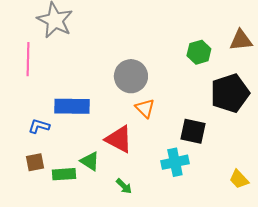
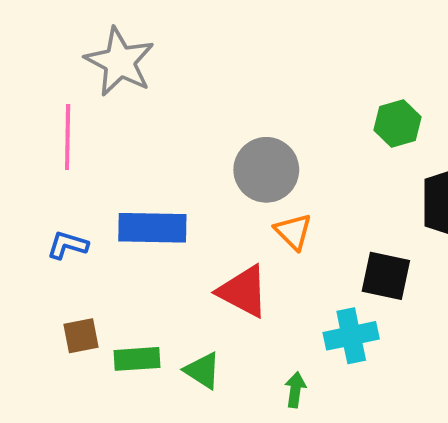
blue L-shape: (39, 126) -> (68, 245), moved
green triangle: (90, 161) -> (203, 371), moved
green arrow: (124, 186) -> (295, 390), moved, turned -126

